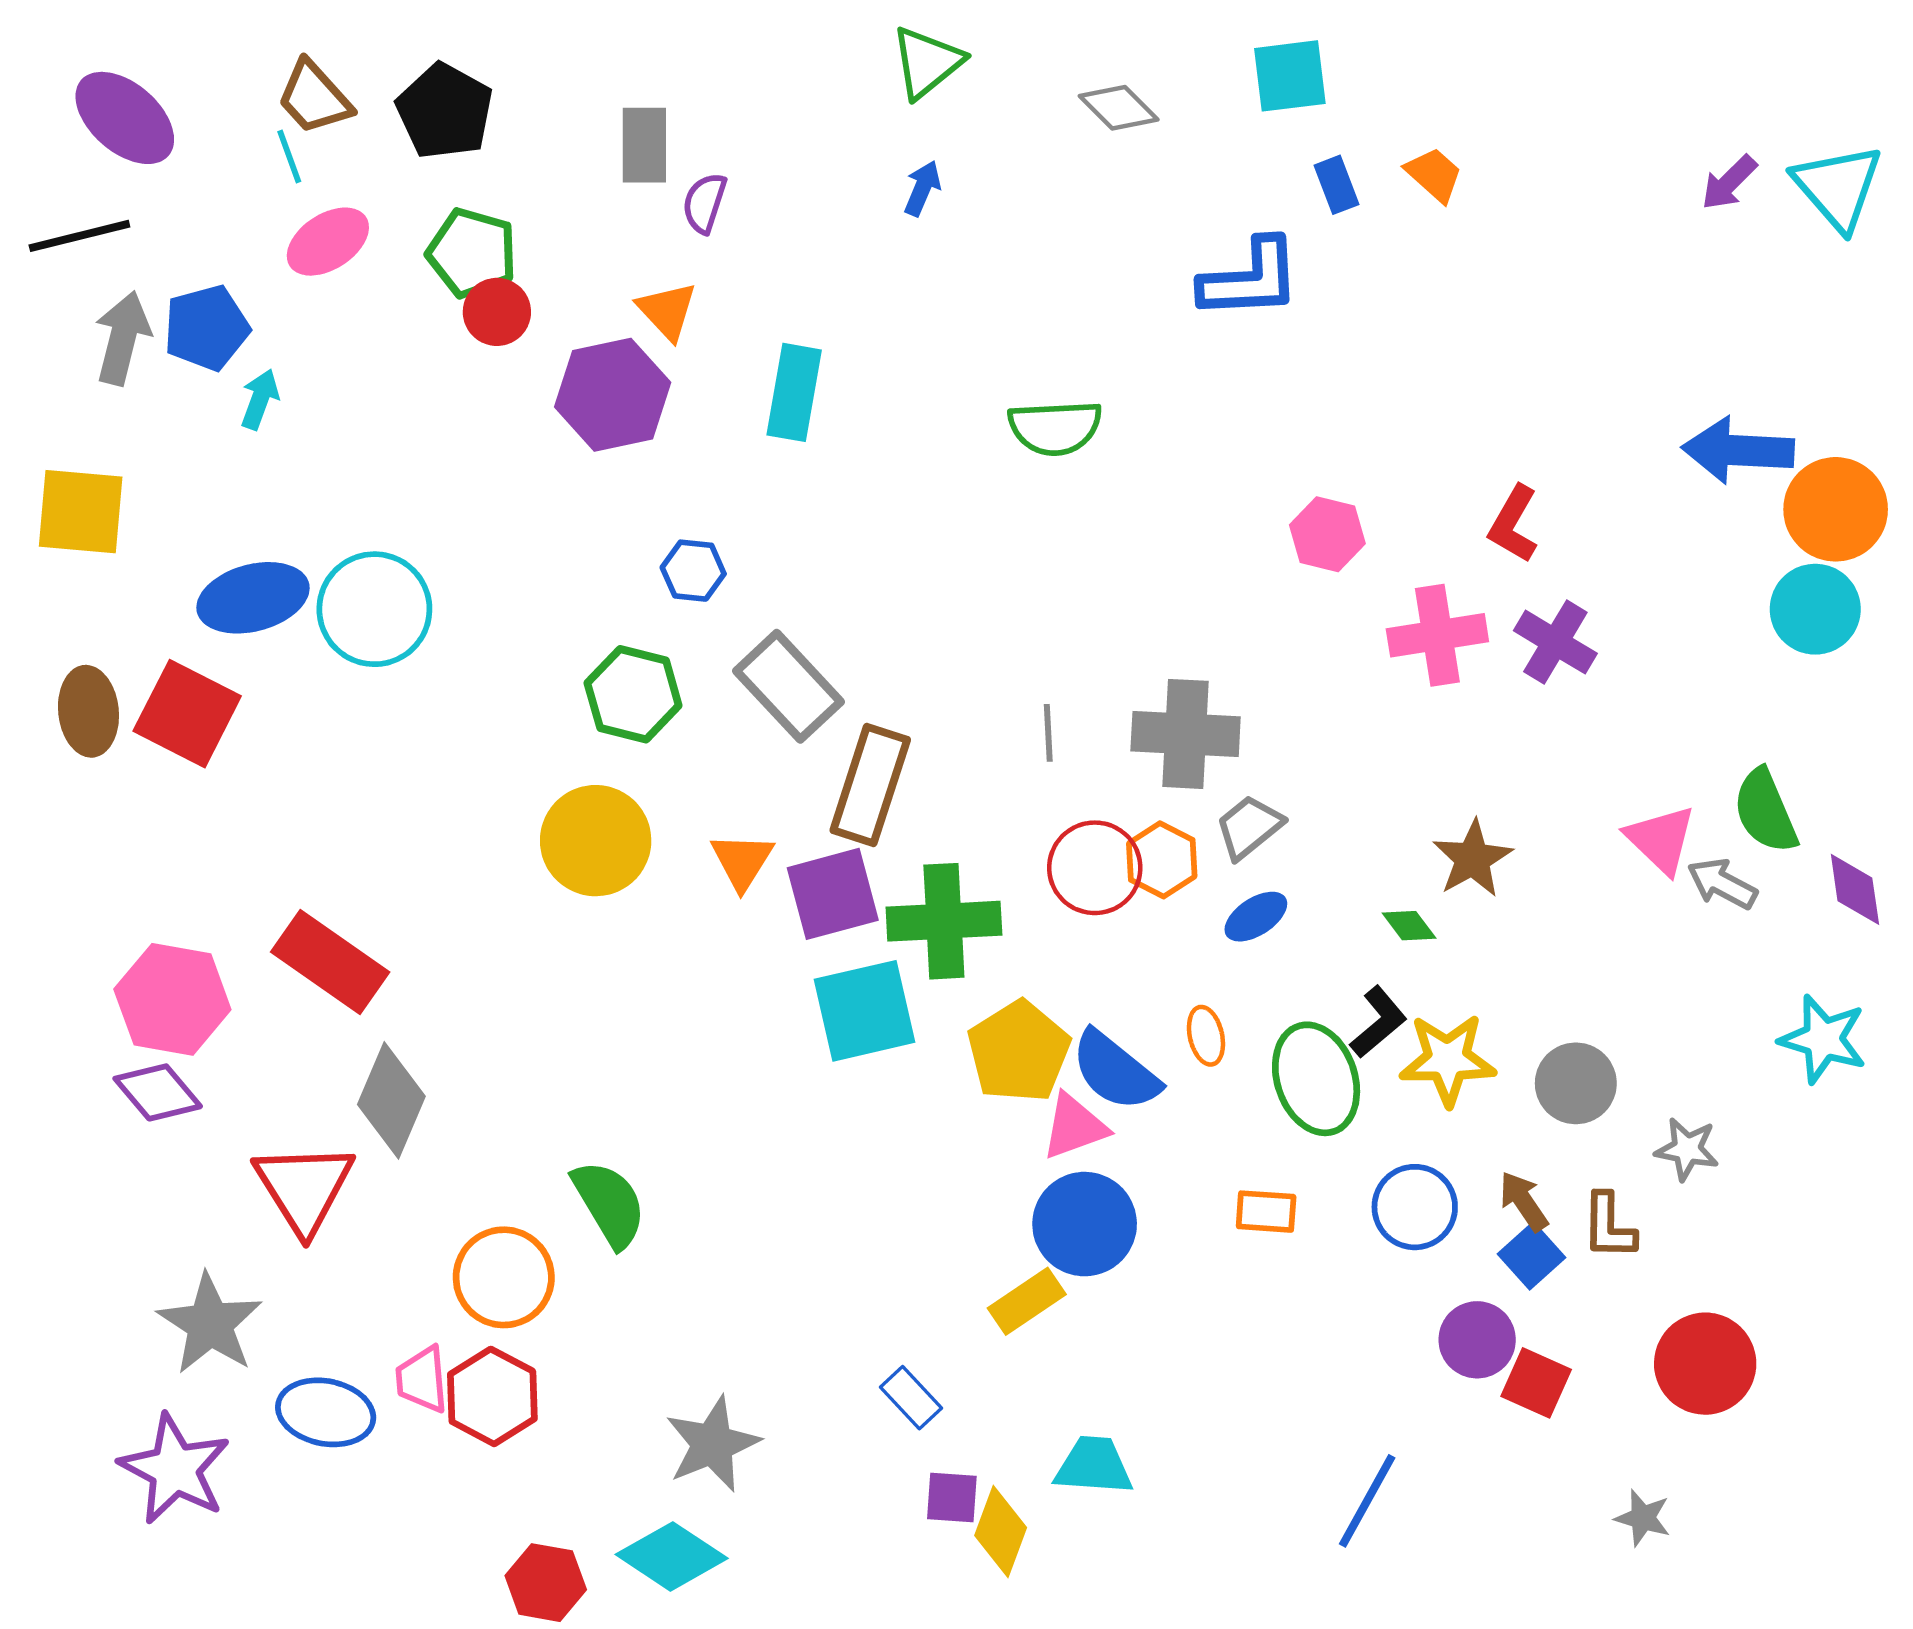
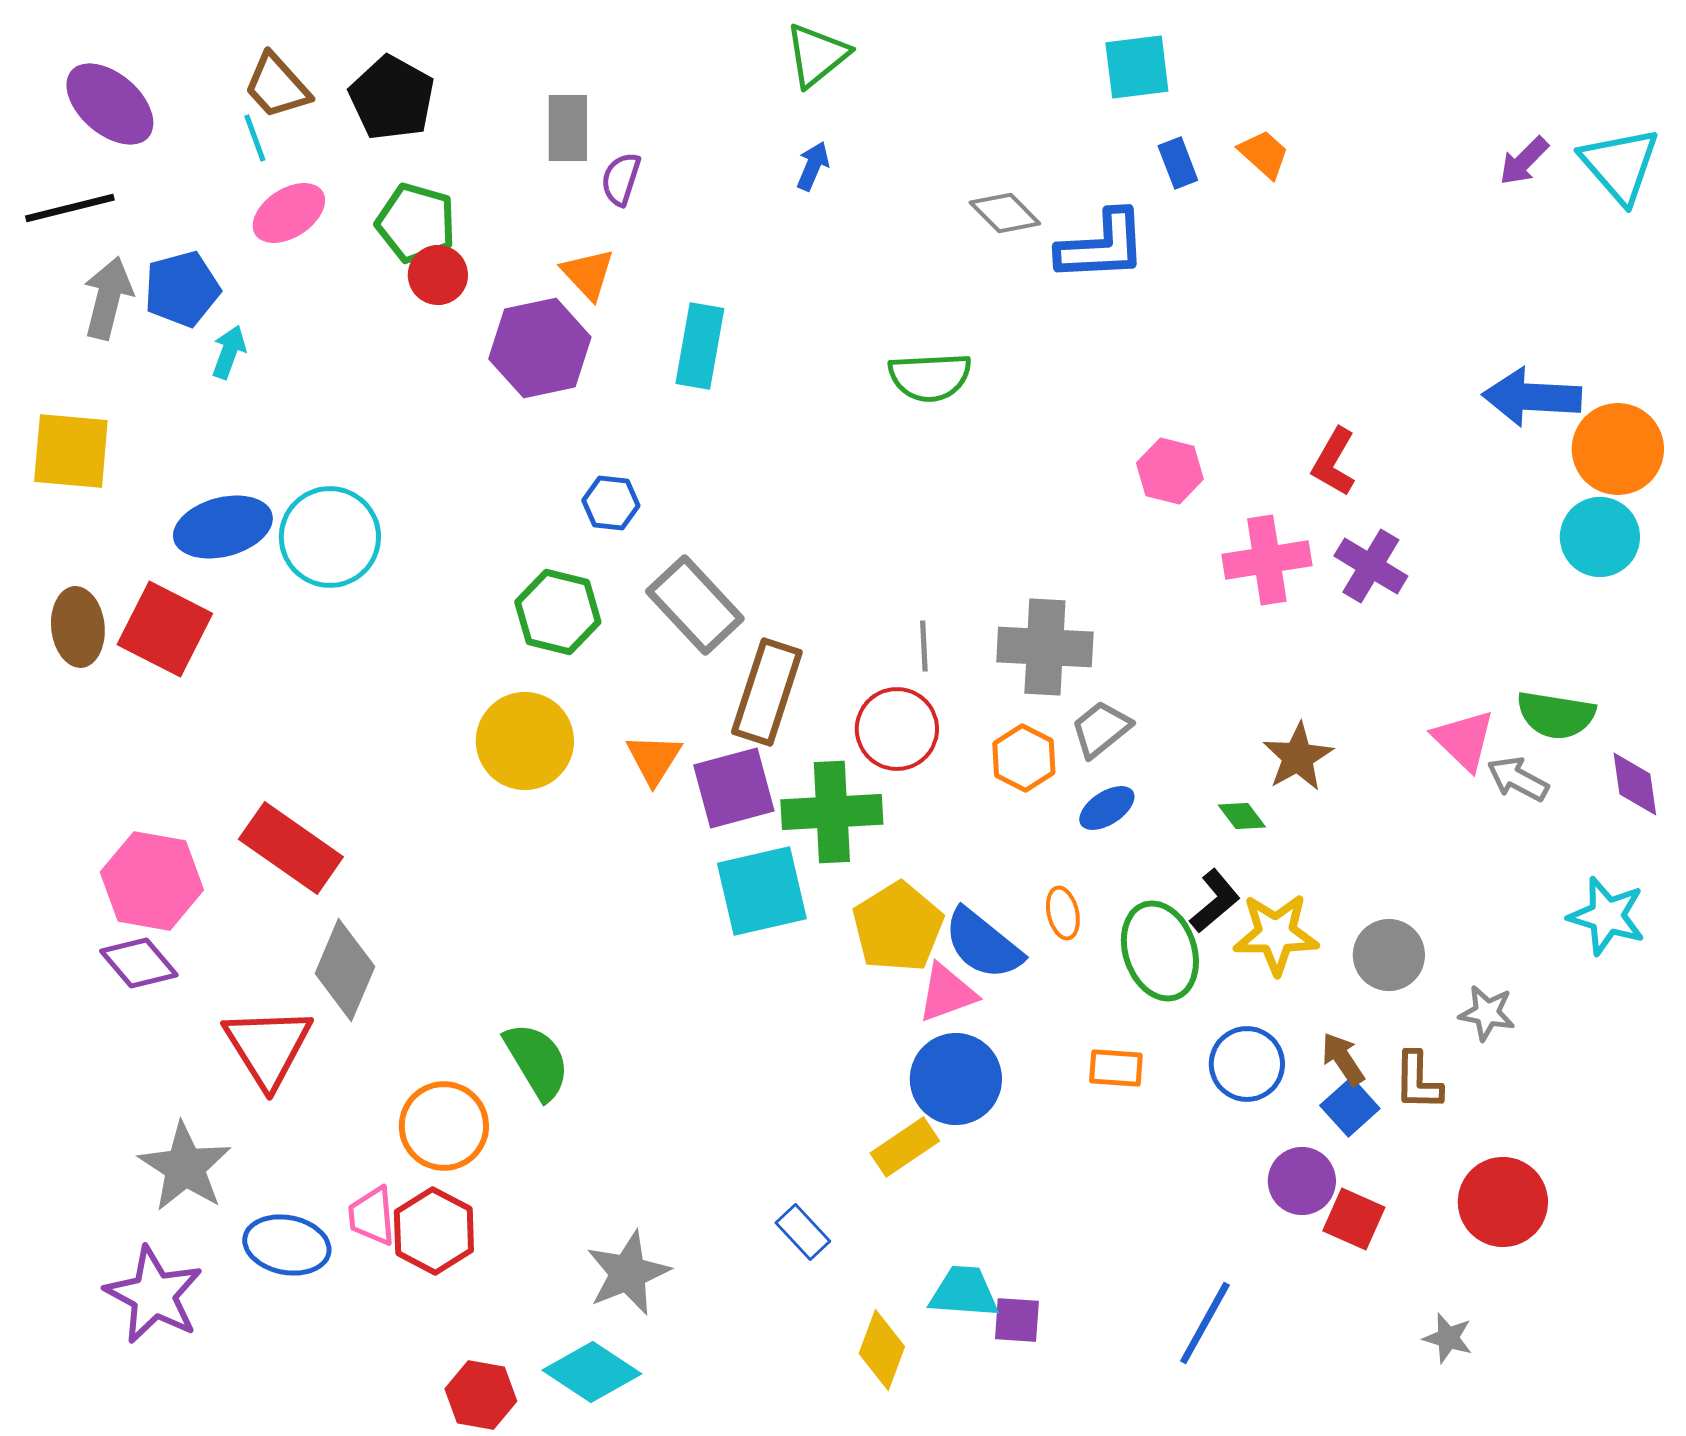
gray diamond: (1119, 108) -> (1005, 213), moved
green semicircle: (1765, 811) -> (1556, 715), turned -58
red circle: (1095, 868) -> (897, 729), moved
purple square: (952, 1497) -> (1017, 1320), moved

